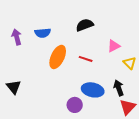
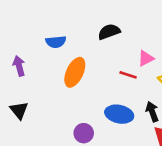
purple arrow: (17, 37) -> (19, 66), moved
red line: (86, 59) -> (128, 75), moved
purple circle: (75, 105) -> (84, 133), moved

